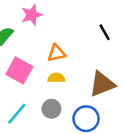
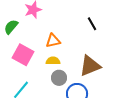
gray circle: (51, 109) -> (59, 78), moved

